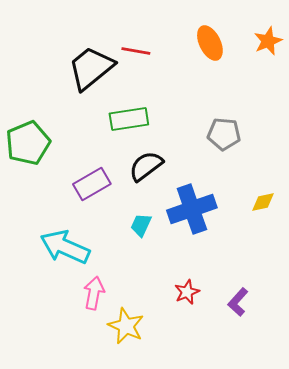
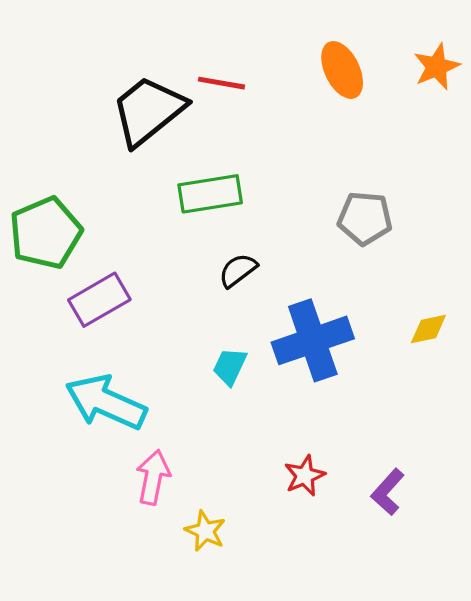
black semicircle: (146, 166) -> (238, 270), size x0.7
purple rectangle: (92, 184) -> (99, 300), moved
yellow star: (126, 326) -> (205, 531), size x0.7

